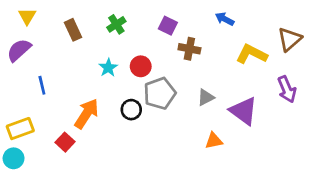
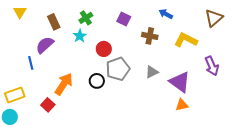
brown triangle: (290, 39) -> (214, 18), moved
brown cross: (189, 49) -> (150, 36), moved
purple semicircle: (19, 50) -> (45, 45), moved
cyan star: (108, 68) -> (80, 36), moved
orange triangle: (214, 141) -> (182, 105), moved

